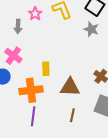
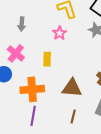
pink star: (35, 14) -> (59, 33), moved
yellow rectangle: (46, 69) -> (47, 59), moved

